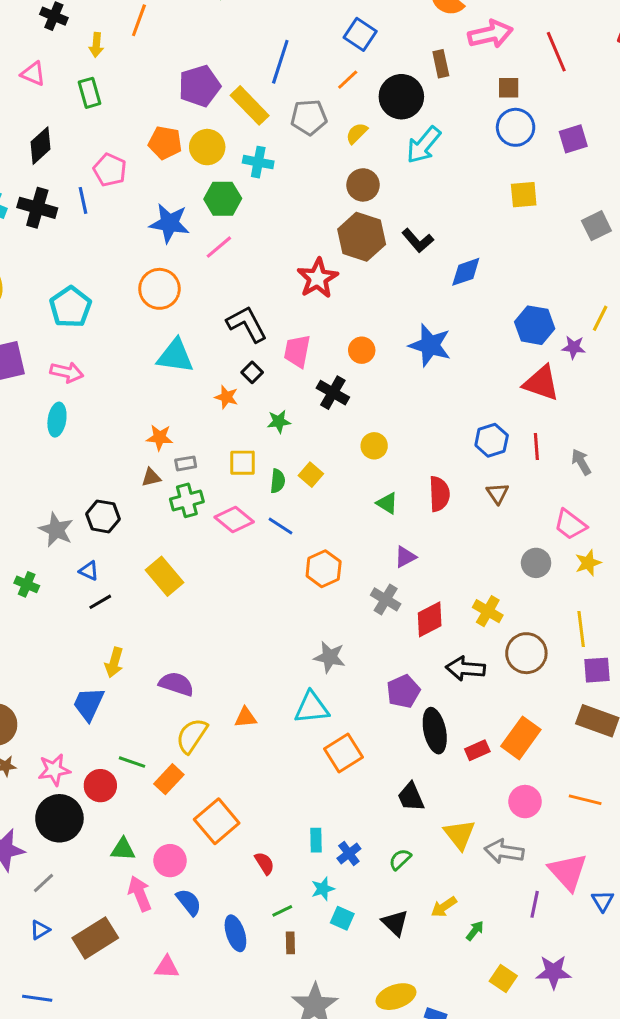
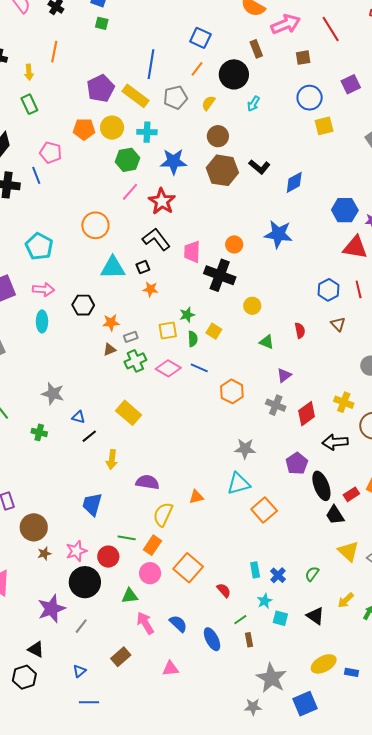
blue circle: (516, 127) -> (310, 98), moved
cyan arrow: (424, 145) -> (253, 104), size x0.6
blue star: (169, 223) -> (174, 162), moved
red star: (318, 278) -> (162, 201), moved
black square: (252, 372) -> (143, 267), moved, turned 32
black cross: (333, 393) -> (220, 275), size x1.4
green star: (279, 422) -> (187, 315), moved
red semicircle: (439, 494) -> (300, 331), size x0.7
black hexagon: (103, 516) -> (83, 305), moved
yellow arrow: (114, 662) -> (112, 460), moved
black trapezoid: (411, 797) -> (335, 515), moved
pink circle: (170, 861) -> (150, 573), moved
blue triangle: (40, 930) -> (79, 671), moved
brown rectangle: (95, 938) -> (121, 657), size x0.7

